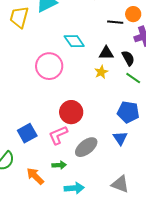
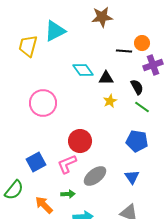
black triangle: (106, 53) -> (106, 78), moved
pink circle: (49, 66) -> (43, 103), moved
blue triangle: (120, 138) -> (132, 177), moved

